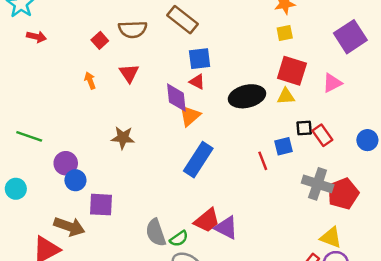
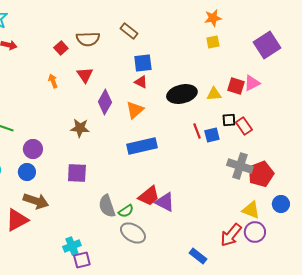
brown rectangle: (182, 20) -> (129, 31), size x0.7
red square: (292, 71) -> (236, 86), moved, size x0.7
purple diamond: (176, 98) -> (105, 102), moved, turned 35
blue circle: (367, 140) -> (281, 204), moved
blue rectangle: (198, 160) -> (142, 146), turned 44
red line: (263, 161) -> (197, 131), moved
blue circle: (75, 180) -> (27, 172), moved
purple square: (101, 205) -> (77, 173), moved

